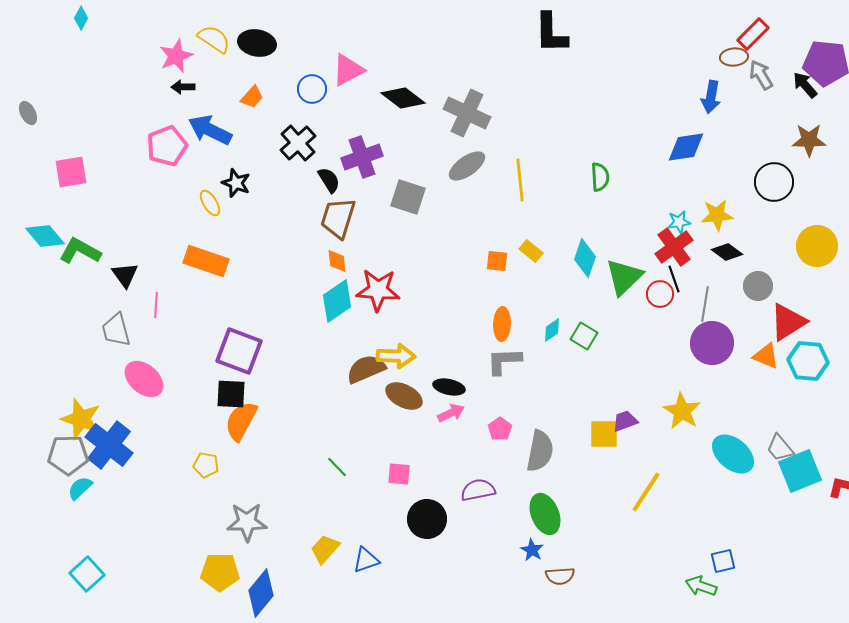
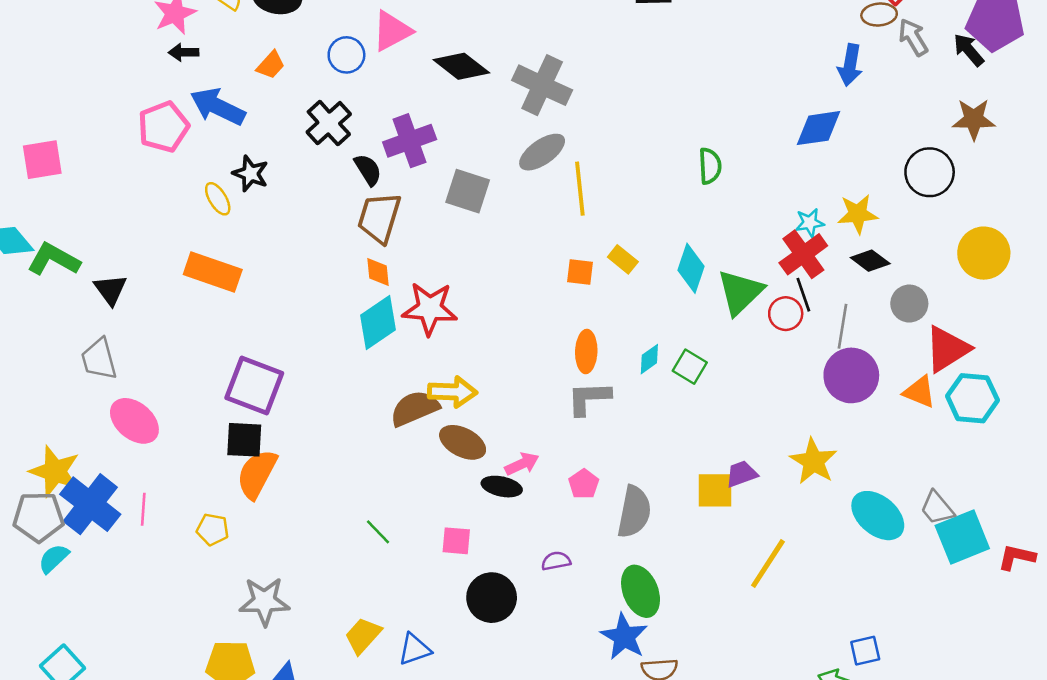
yellow line: (520, 180) -> (580, 189), moved
pink line: (156, 305) -> (143, 509), moved
black ellipse: (449, 387) -> (502, 487), moved
purple semicircle: (478, 490) -> (556, 561), size x0.7
blue star: (532, 550) -> (624, 637), size x1.6

